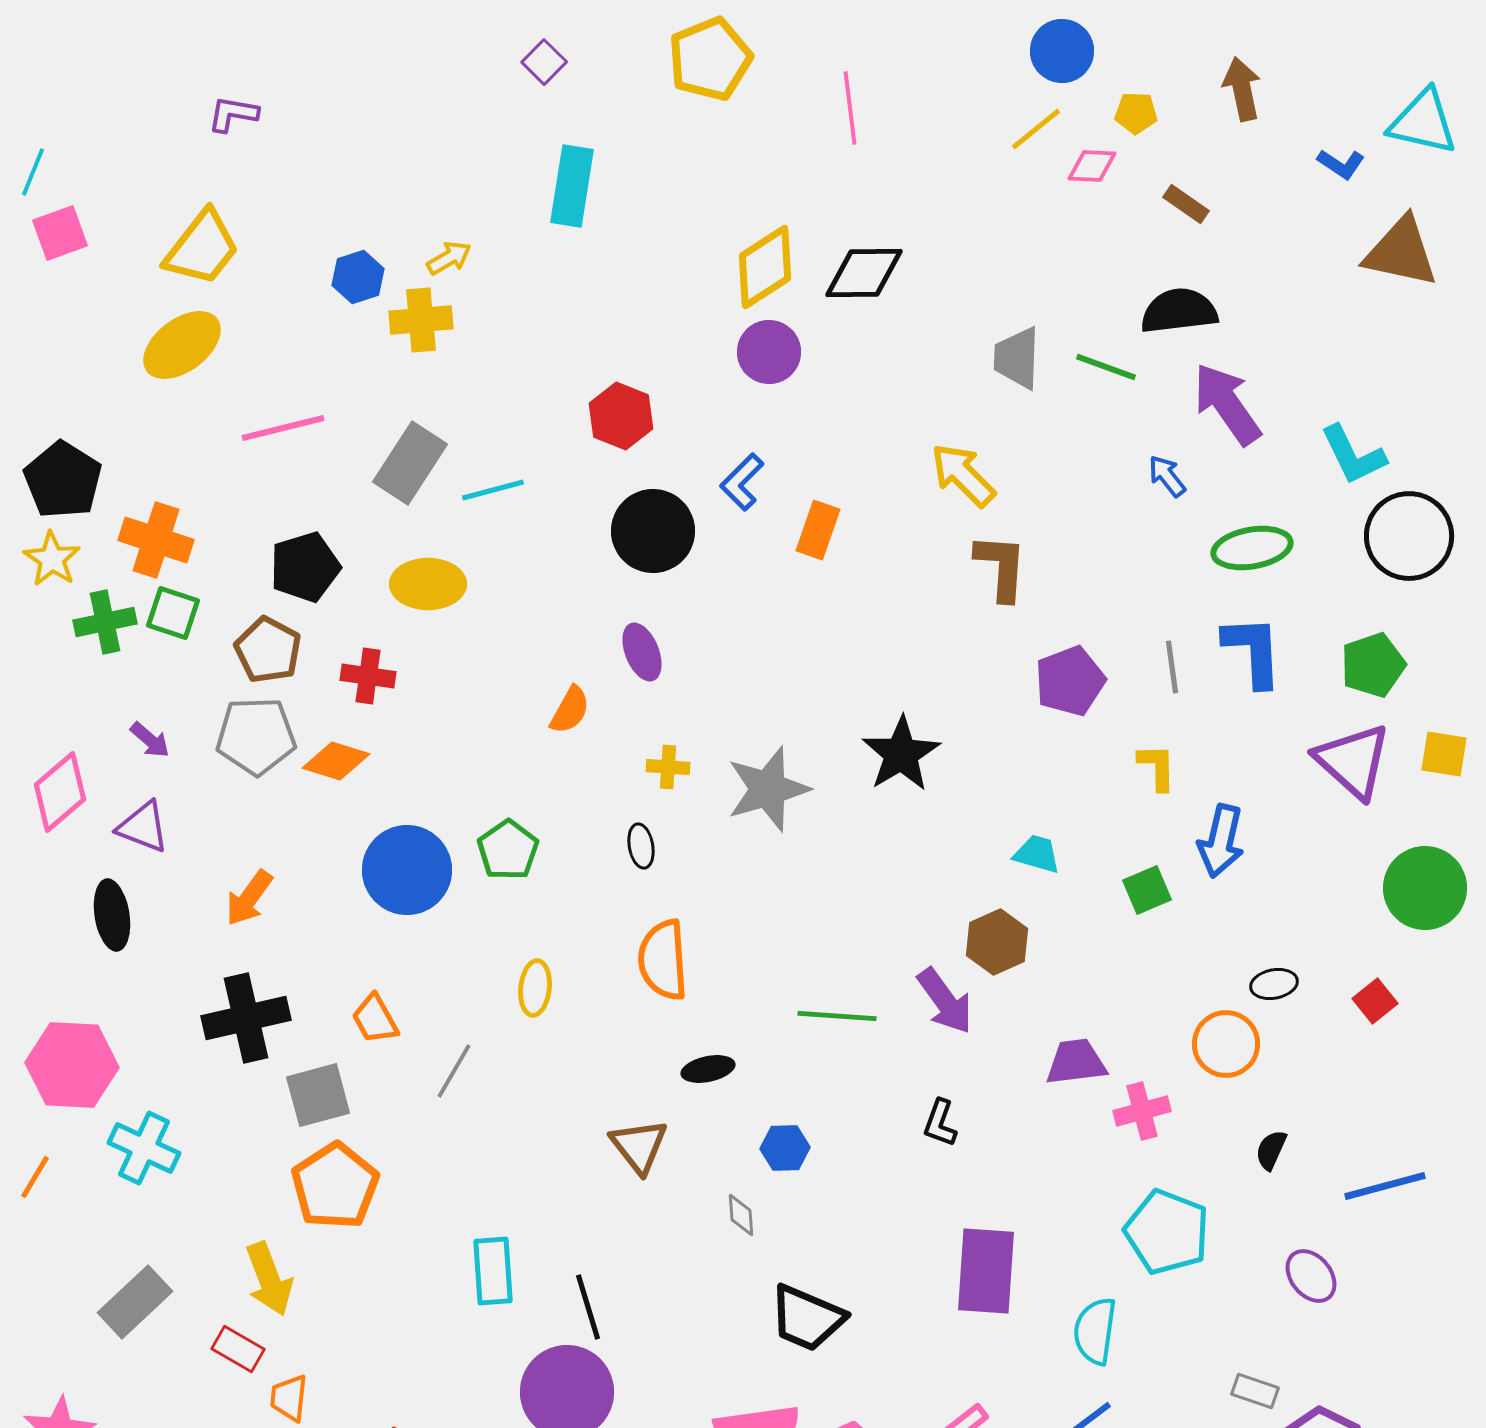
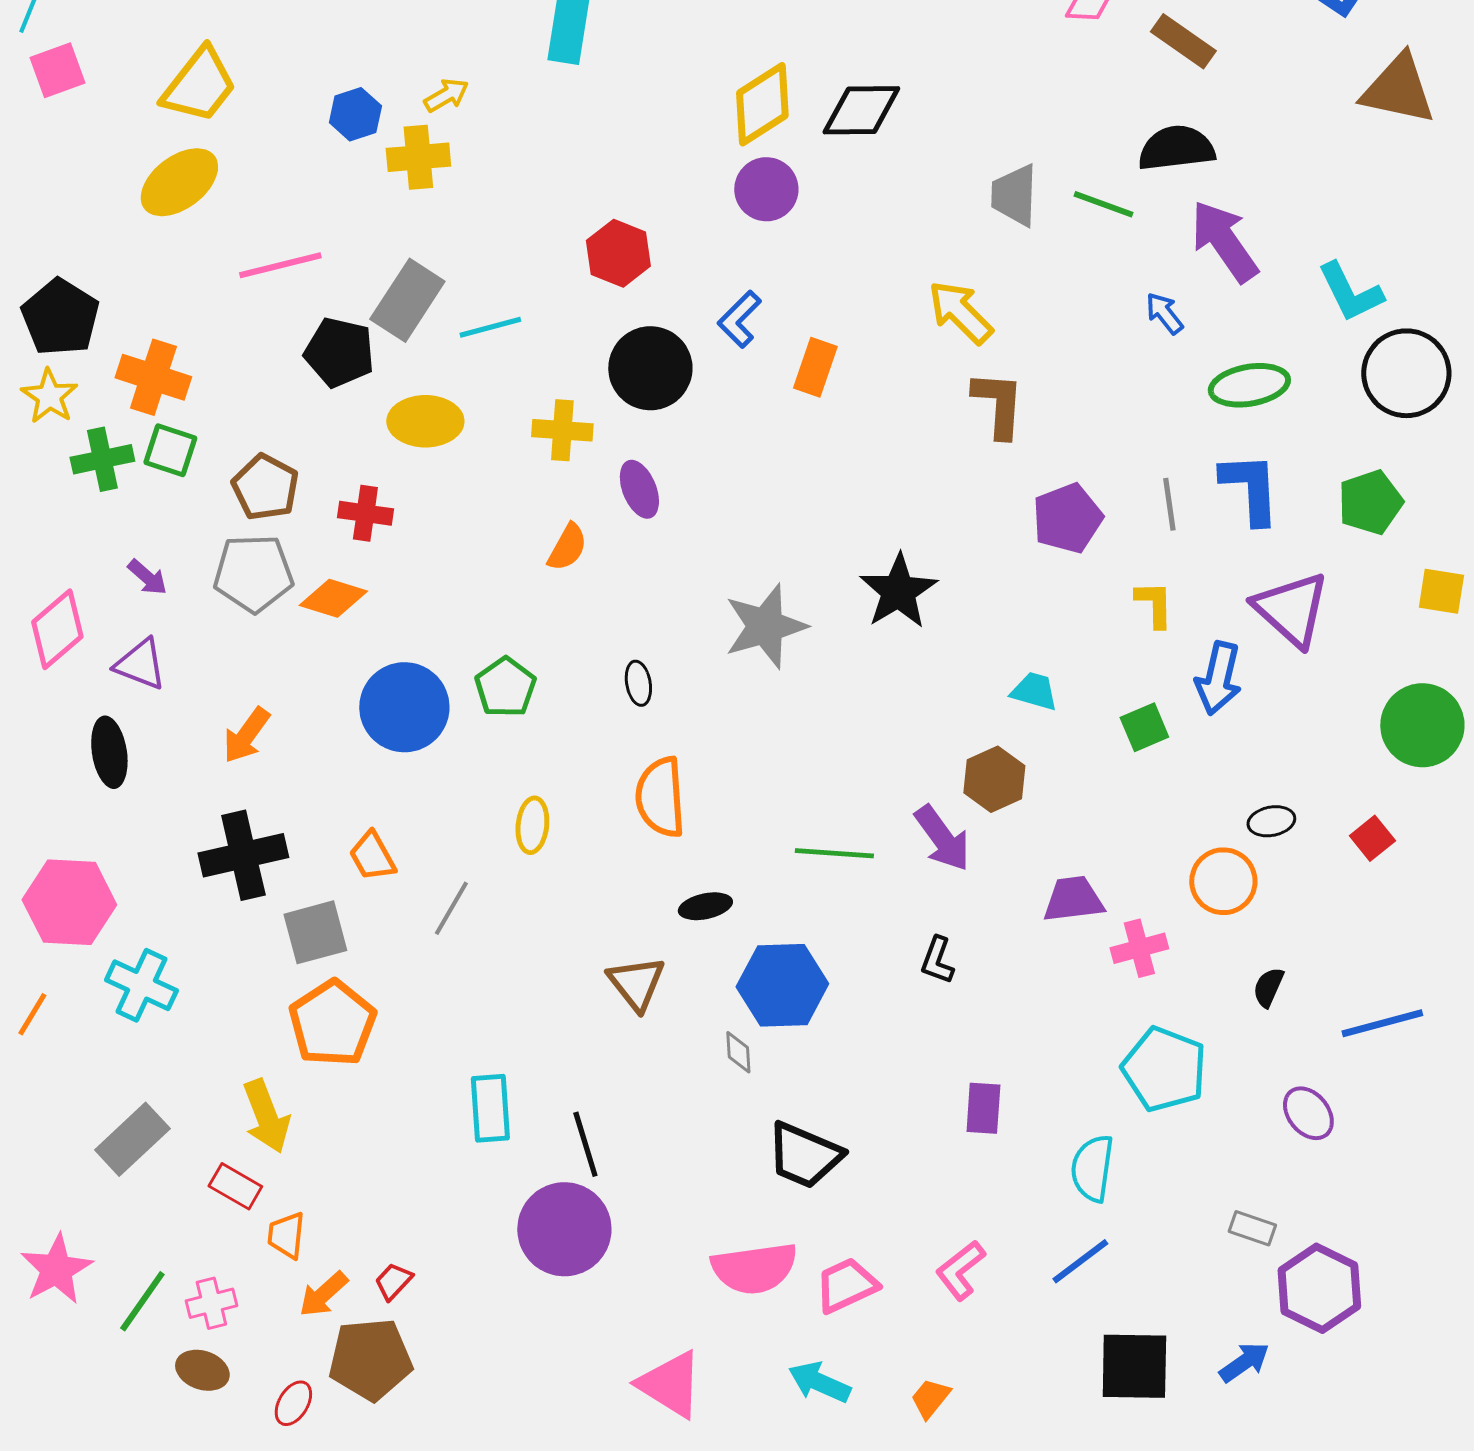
brown rectangle: (1186, 204) -> (1183, 41), size x1.4
black pentagon: (305, 567) -> (339, 352), moved, turned 30
purple triangle: (1353, 761) -> (1291, 609), moved
yellow cross: (668, 767) -> (562, 430), moved, size x1.4
blue hexagon: (785, 1148) -> (782, 985), size x1.8
purple rectangle: (986, 1271) -> (983, 1108), size x0.6

